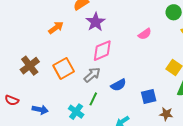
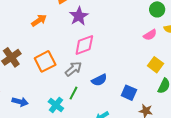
pink semicircle: (145, 34) -> (150, 35), moved
blue square: (149, 97) -> (129, 93), turned 35

